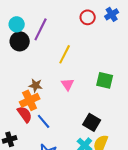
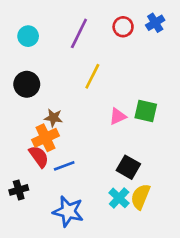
purple line: (41, 29) -> (79, 33), moved
black circle: (20, 41) -> (27, 84), moved
pink triangle: (68, 84) -> (118, 116), moved, turned 40
blue line: (44, 121) -> (64, 166), turned -70

